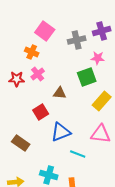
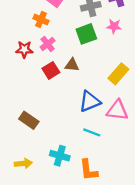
green square: (87, 77) -> (86, 34), moved
red square: (41, 112) -> (51, 70), moved
blue triangle: (61, 132) -> (90, 101), moved

